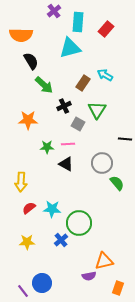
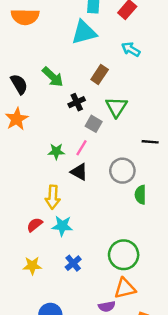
black semicircle: (31, 61) -> (19, 84), moved
cyan arrow: (105, 75) -> (131, 49), moved
orange star: (28, 120) -> (17, 119), moved, turned -30
pink line: (68, 144) -> (82, 148), turned -56
yellow arrow: (21, 182) -> (53, 197), moved
green semicircle: (117, 183) -> (140, 195), turned -140
green circle: (79, 223) -> (124, 255), moved

